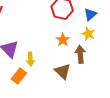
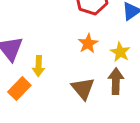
yellow star: (88, 34) -> (120, 52), moved
brown arrow: (80, 54) -> (116, 81), moved

